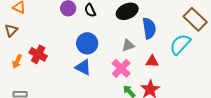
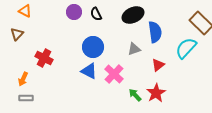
orange arrow: (17, 61) -> (23, 79), moved
red triangle: (152, 61) -> (158, 65), turned -40
pink cross: (121, 68) -> (114, 74), moved

